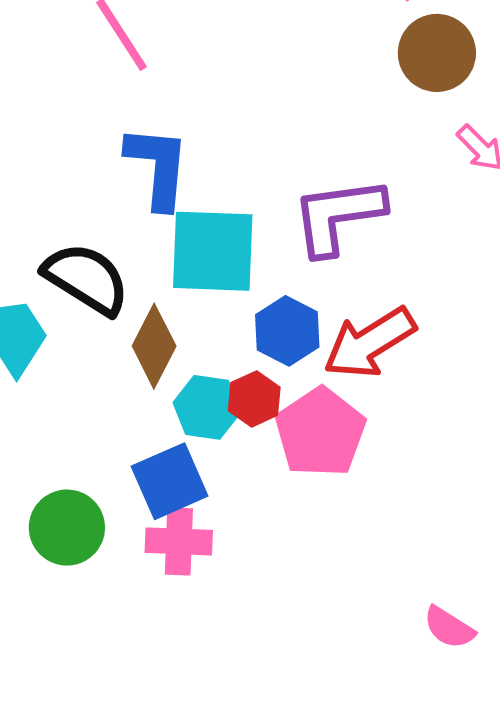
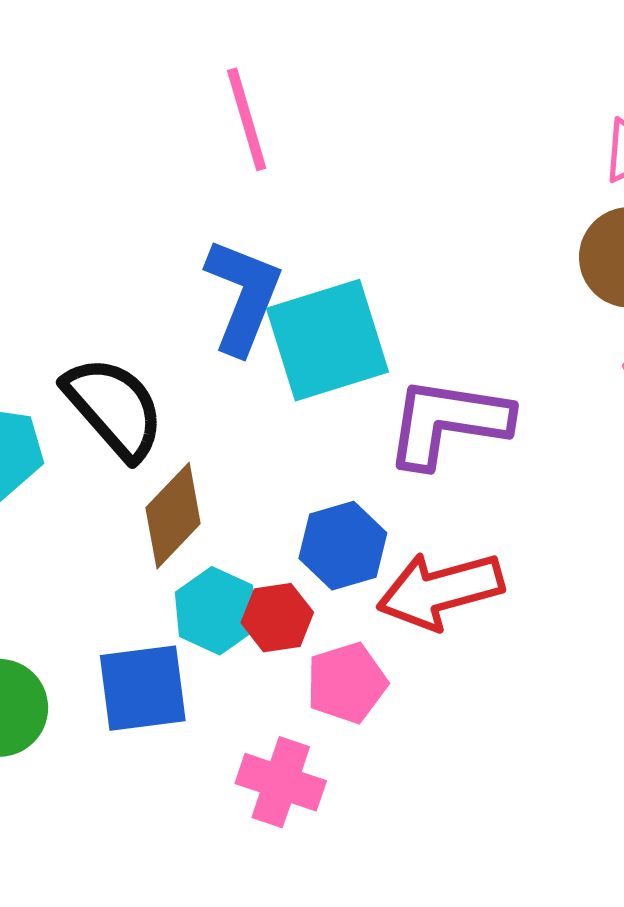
cyan square: (213, 251) -> (328, 340), moved, turned -36
pink pentagon: (320, 432) -> (347, 683), size x0.7
pink cross: (179, 541) -> (281, 782), moved

